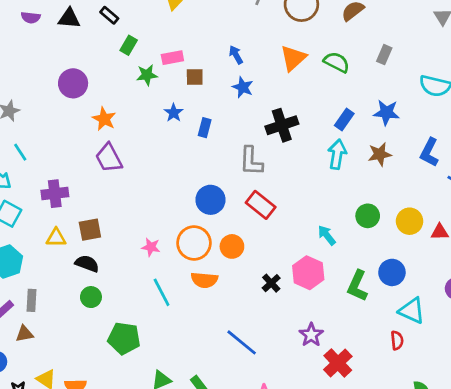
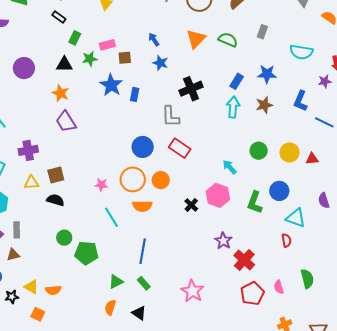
black triangle: (69, 18) -> (64, 64), moved
purple circle: (73, 83) -> (24, 68), moved
blue star: (174, 113) -> (111, 85), size x1.6
green circle: (91, 297) -> (64, 238), moved
blue line: (242, 342) -> (143, 251), moved, turned 65

